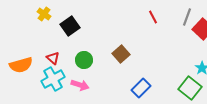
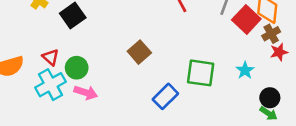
green circle: (84, 60) -> (77, 68), moved
green square: (190, 88) -> (201, 73), moved, turned -30

